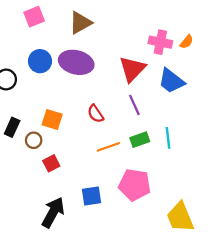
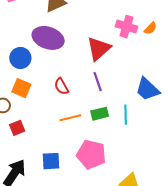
blue circle: (40, 61) -> (20, 58), moved
blue trapezoid: (171, 81) -> (147, 89), moved

